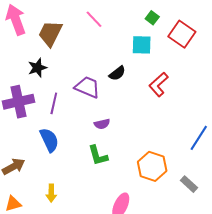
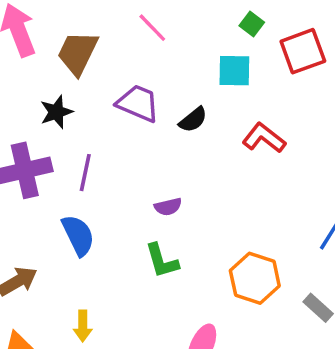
red square: (182, 34) -> (303, 51), turned 36
red L-shape: (159, 84) -> (264, 138), turned 80
purple trapezoid: (87, 87) -> (138, 103), moved

